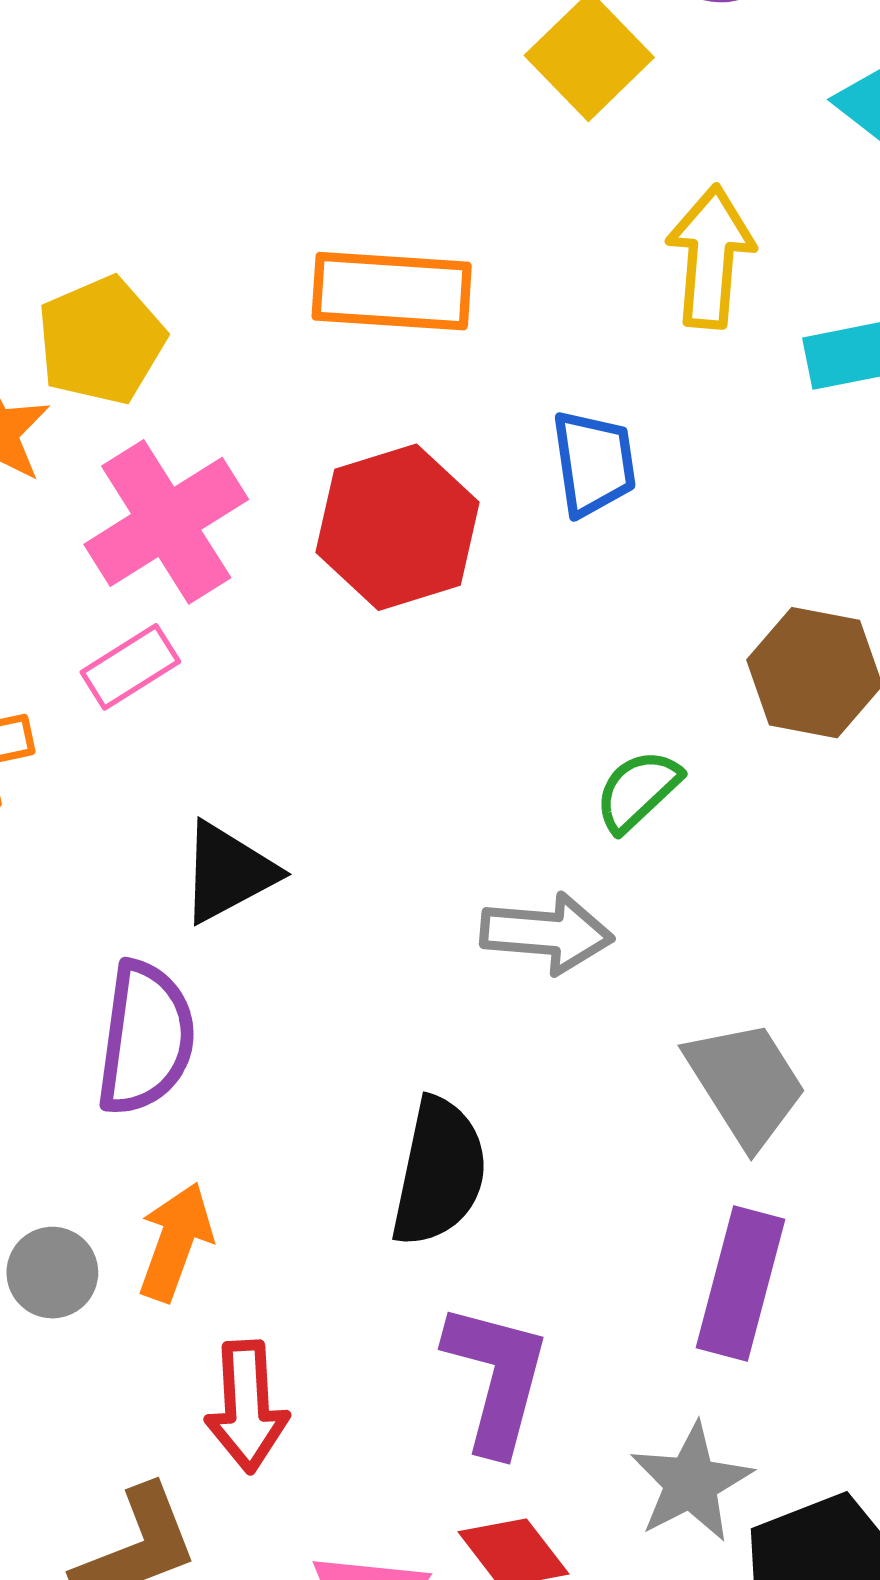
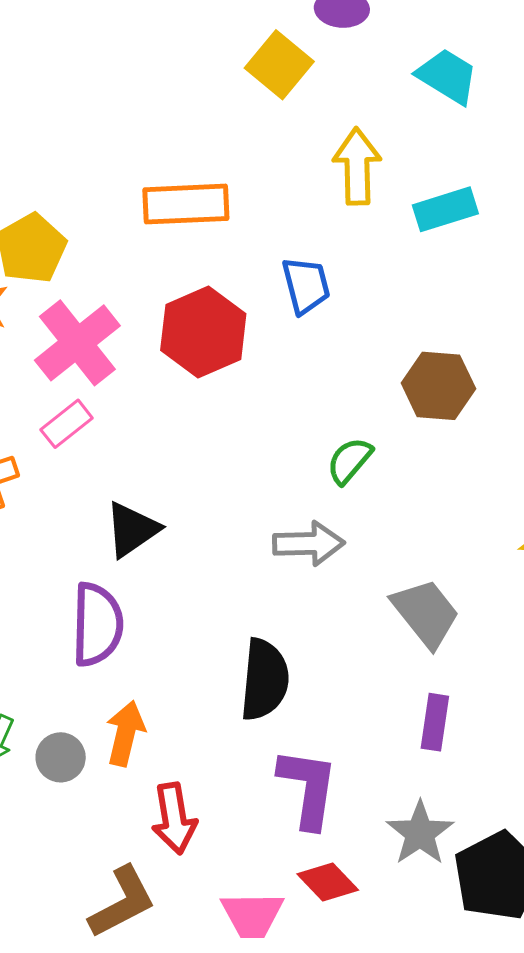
purple rectangle: (740, 1284) -> (435, 722), size x0.7

